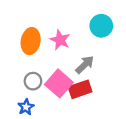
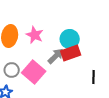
cyan circle: (101, 26) -> (70, 39), moved
red rectangle: (80, 89) -> (71, 53), moved

